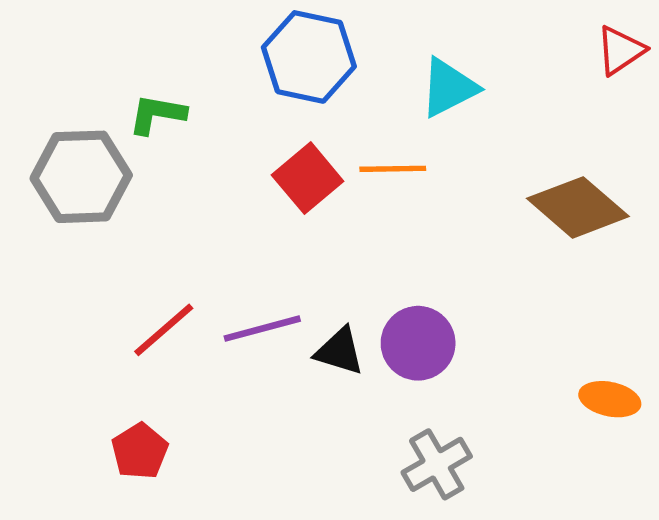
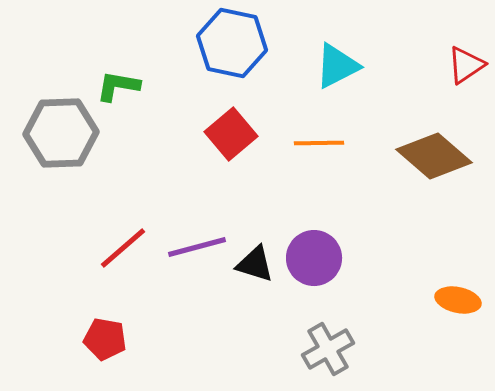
red triangle: (620, 50) -> (466, 65), moved
orange line: (393, 169) -> (319, 143), moved
red pentagon: (140, 451) -> (105, 339), turned -30

